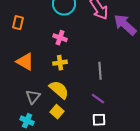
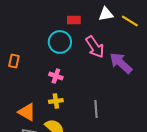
orange triangle: (25, 62) -> (27, 112), moved

